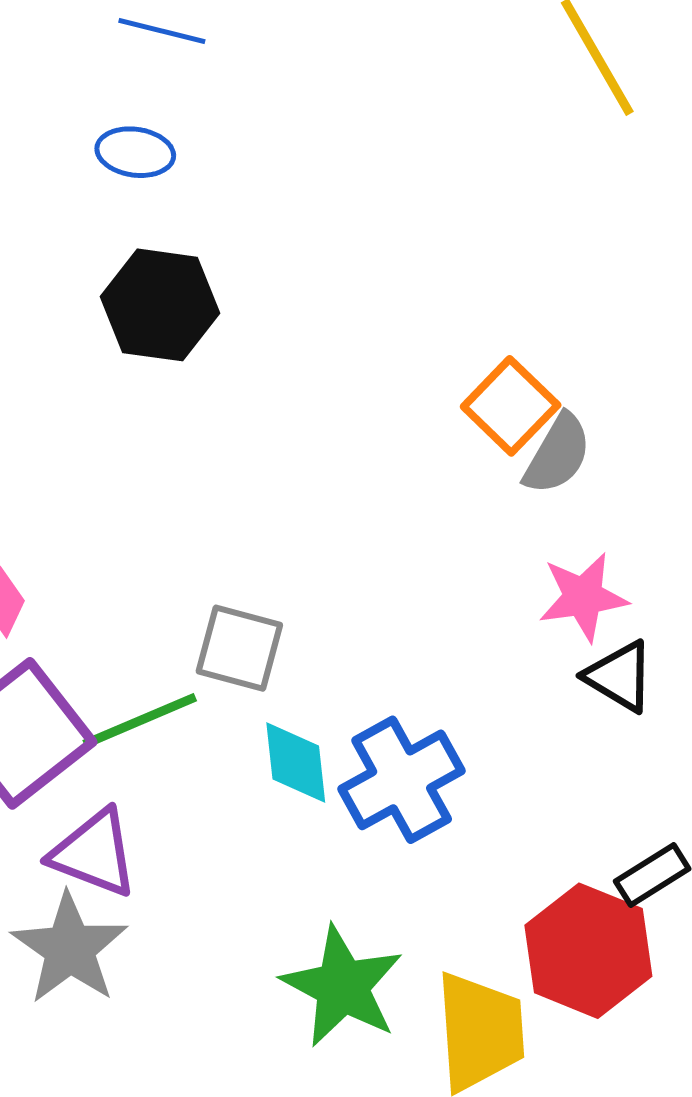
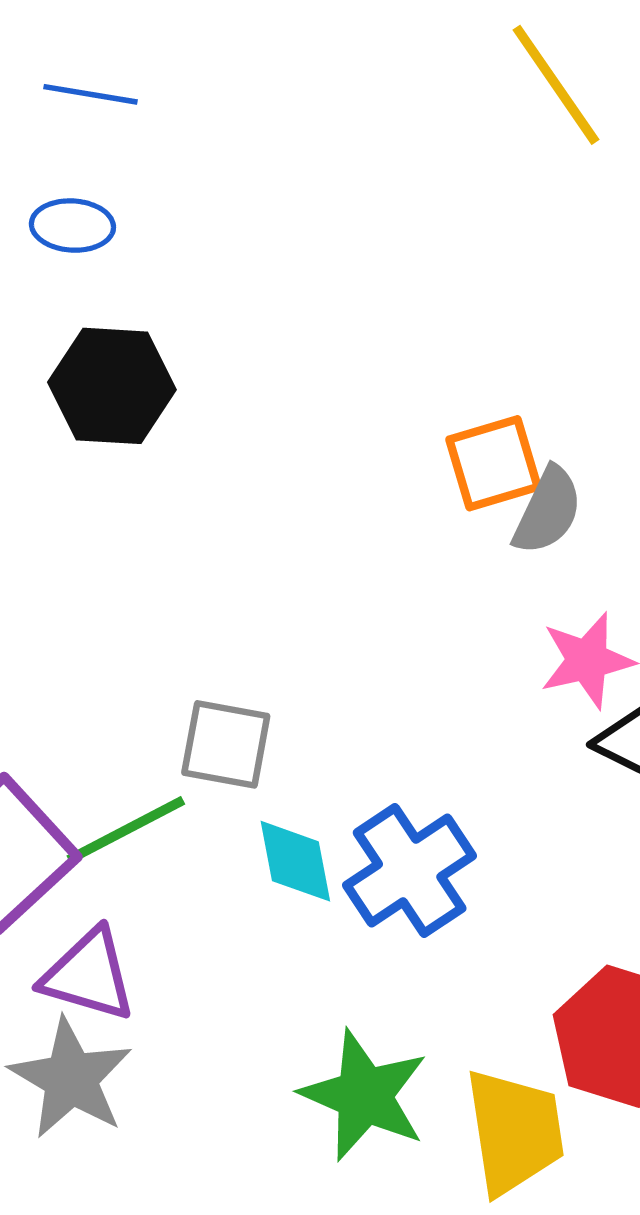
orange square: (511, 406) -> (494, 463), turned 34

